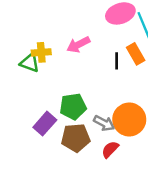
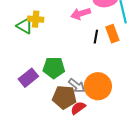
pink arrow: (78, 45) -> (81, 14), moved
brown pentagon: (76, 138) -> (64, 97), moved

